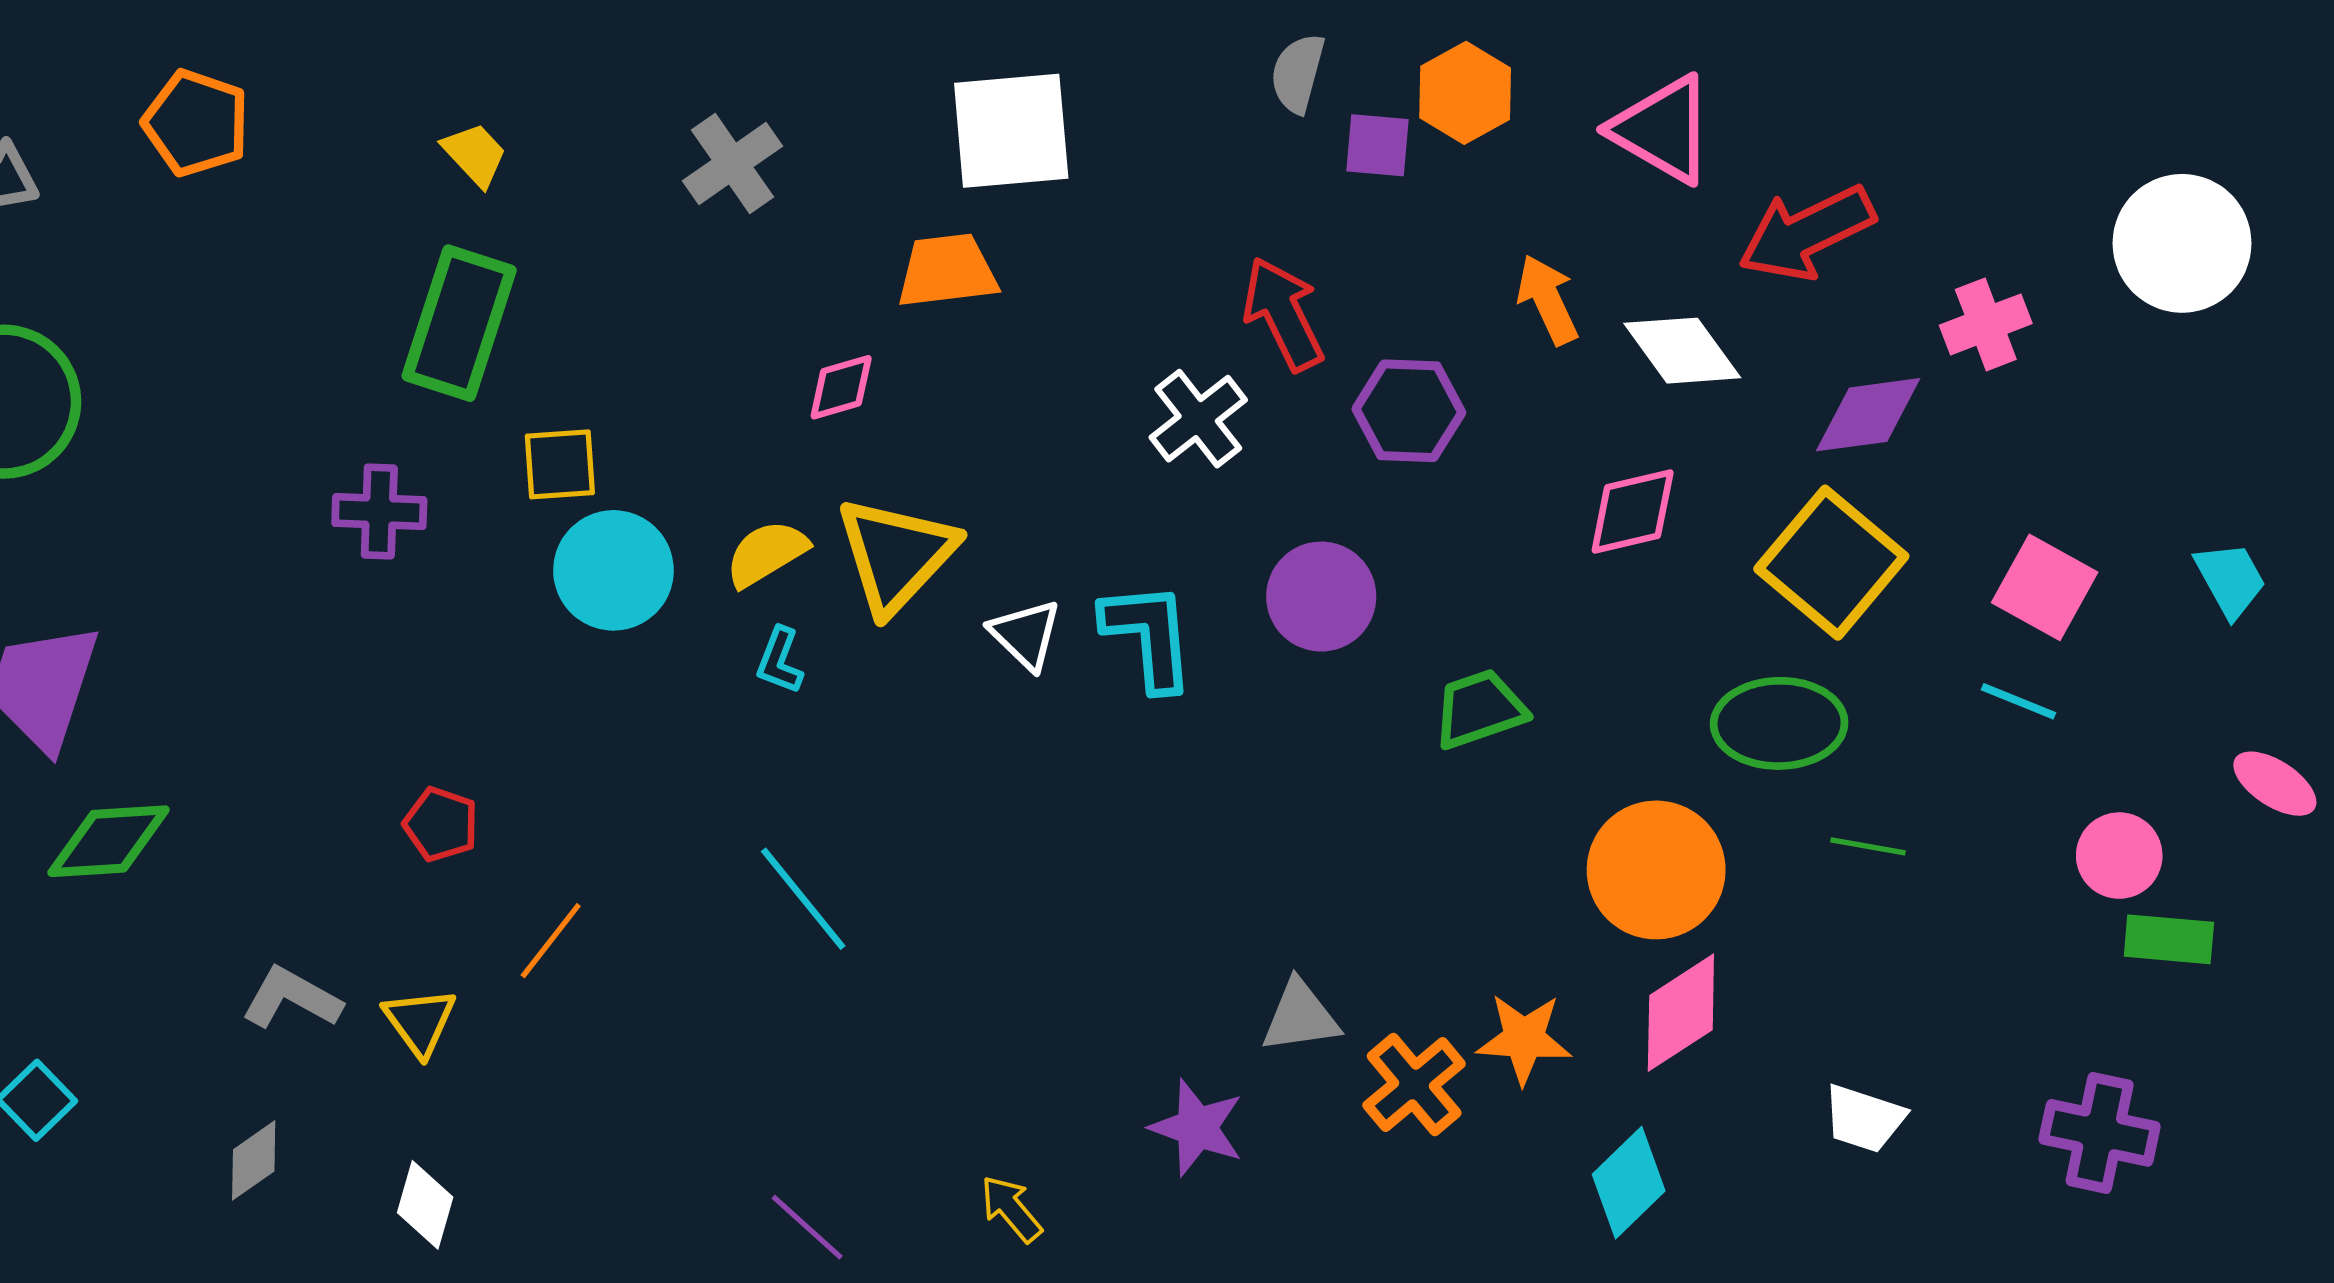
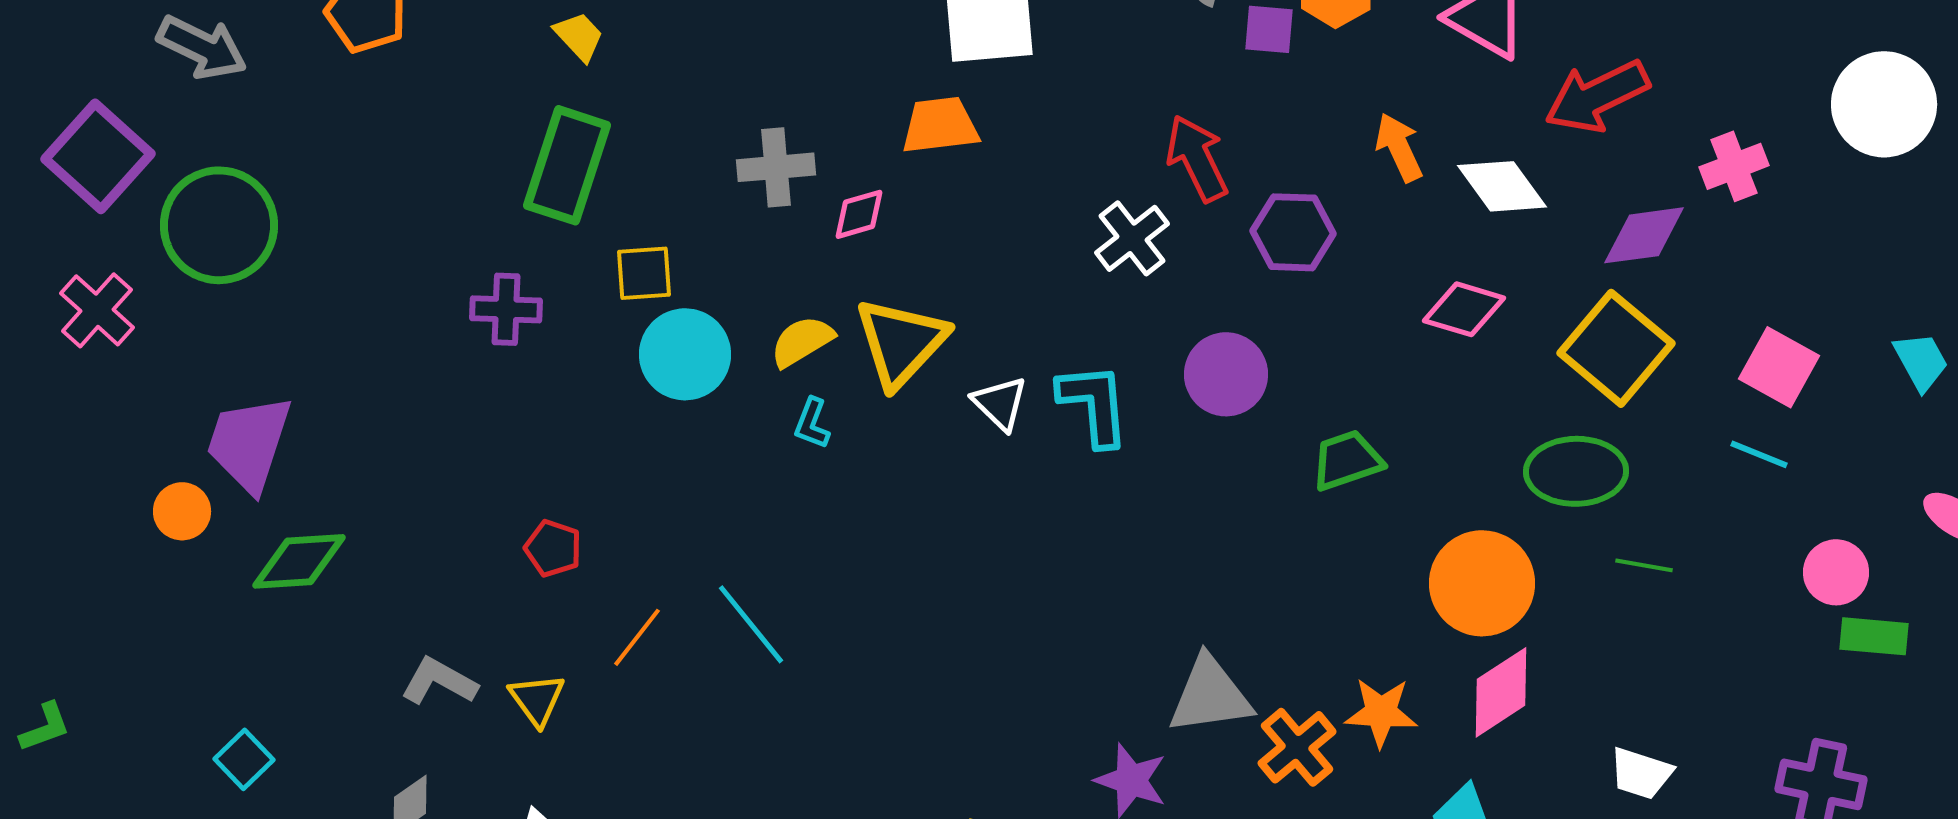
gray cross: (733, 164) -> (776, 167), moved, turned 30
pink diamond: (1633, 512) -> (1464, 309), turned 30
cyan line: (803, 899) -> (751, 624), moved
gray triangle: (1300, 1016) -> (1210, 695), size x1.4

